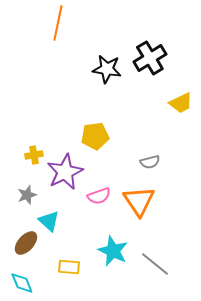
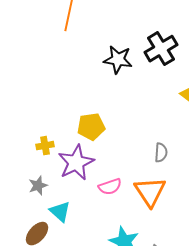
yellow pentagon: (95, 136) -> (91, 127), moved
gray semicircle: (150, 162) -> (161, 153), turned -72

